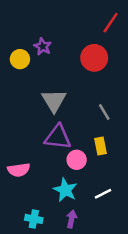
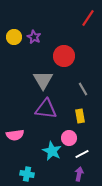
red circle: (94, 58) -> (64, 56), moved
yellow circle: (20, 59) -> (14, 37), moved
pink circle: (77, 160) -> (69, 138), moved
purple arrow: (72, 219) -> (79, 174), moved

